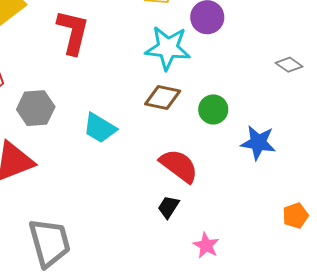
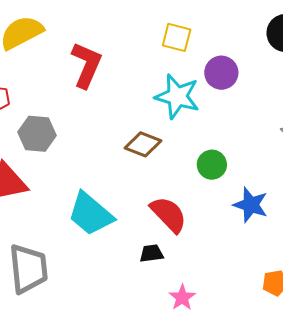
brown diamond: (163, 97) -> (143, 144), moved
cyan trapezoid: (100, 128) -> (91, 214), moved, size x1.4
black trapezoid: (168, 207) -> (151, 253), turned 40

